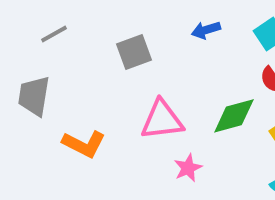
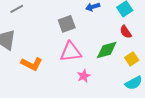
gray square: (134, 52) -> (67, 24), moved

